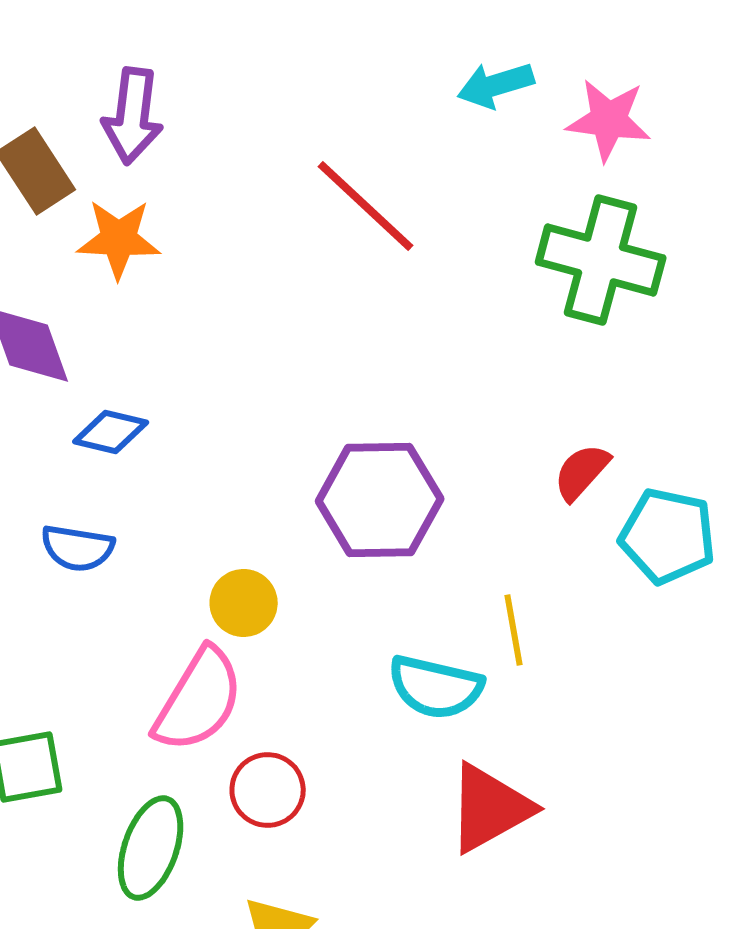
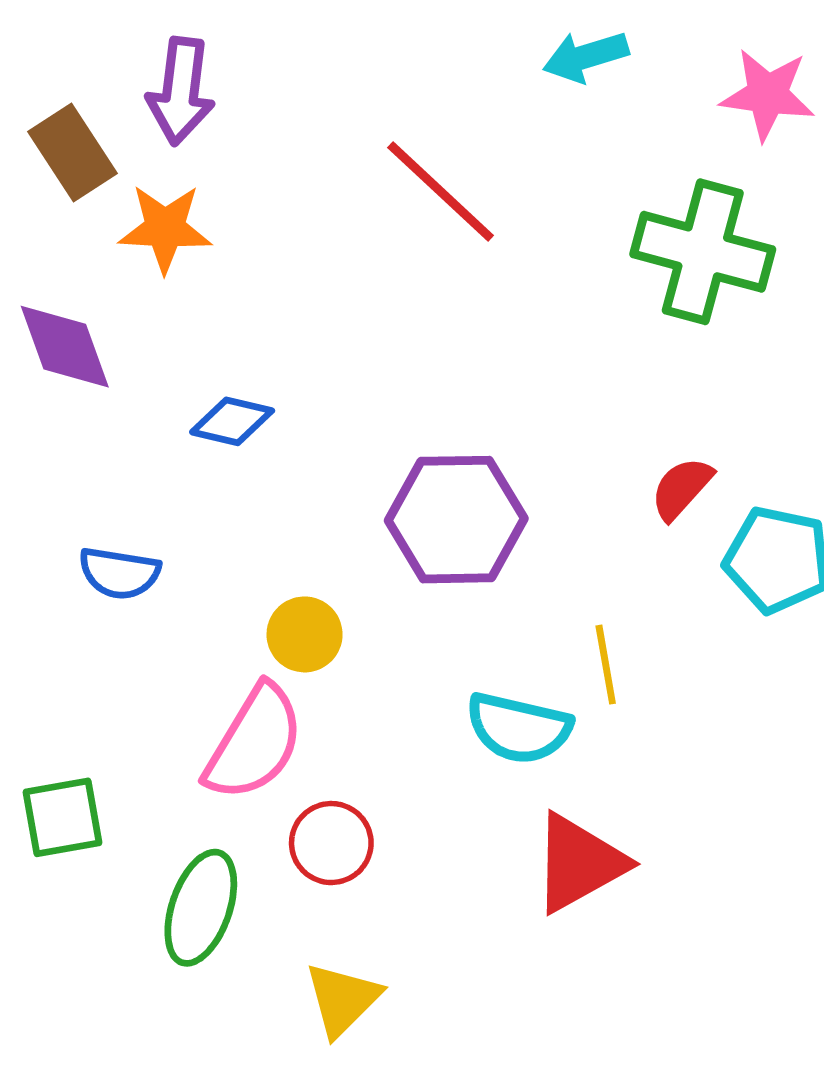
pink star: (609, 120) -> (767, 95), moved
blue diamond: (111, 432) -> (232, 421), moved

